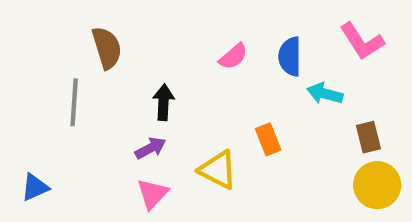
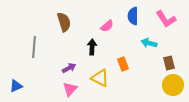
brown semicircle: (107, 48) -> (64, 22), moved
blue semicircle: (290, 57) -> (133, 16), moved
black arrow: (163, 102) -> (92, 47), moved

